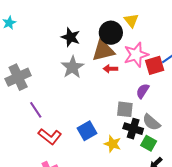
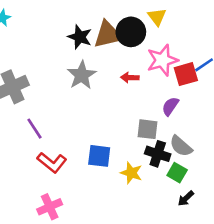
brown triangle: (103, 50) -> (108, 35), moved
blue square: (87, 131) -> (99, 156), turned 36

